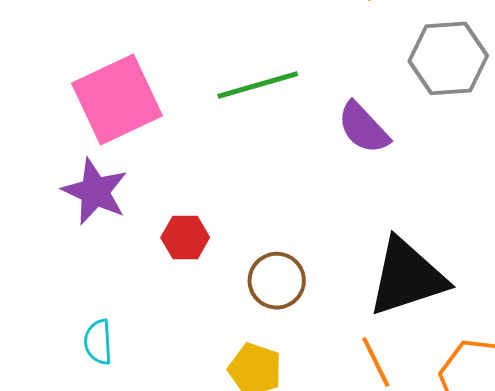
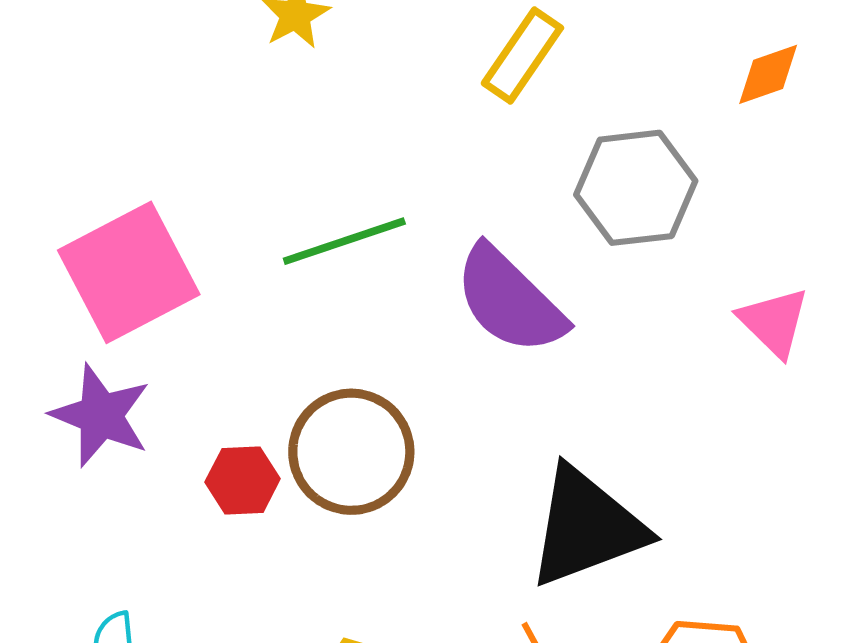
purple semicircle: (363, 128) -> (510, 300), size x1.4
brown circle: (277, 281) -> (351, 452), moved, size x1.4

